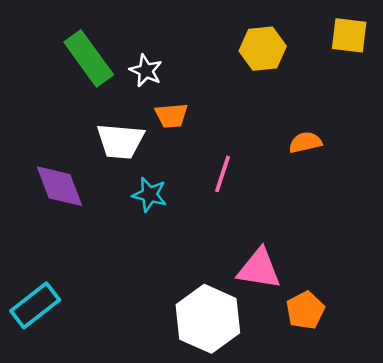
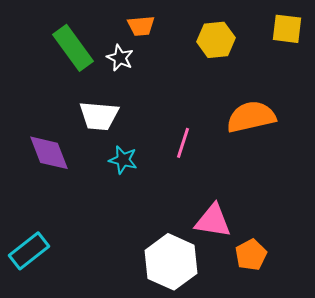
orange trapezoid: (171, 116) -> (141, 26), moved
orange semicircle: (305, 142) -> (251, 117), size x1.8

